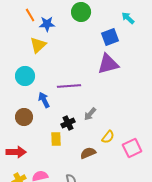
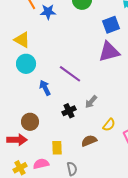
yellow triangle: (38, 45) -> (22, 40), moved, turned -48
purple line: (69, 86) -> (70, 74), turned 40
brown circle: (24, 117) -> (30, 122), moved
yellow rectangle: (56, 139) -> (57, 148), moved

